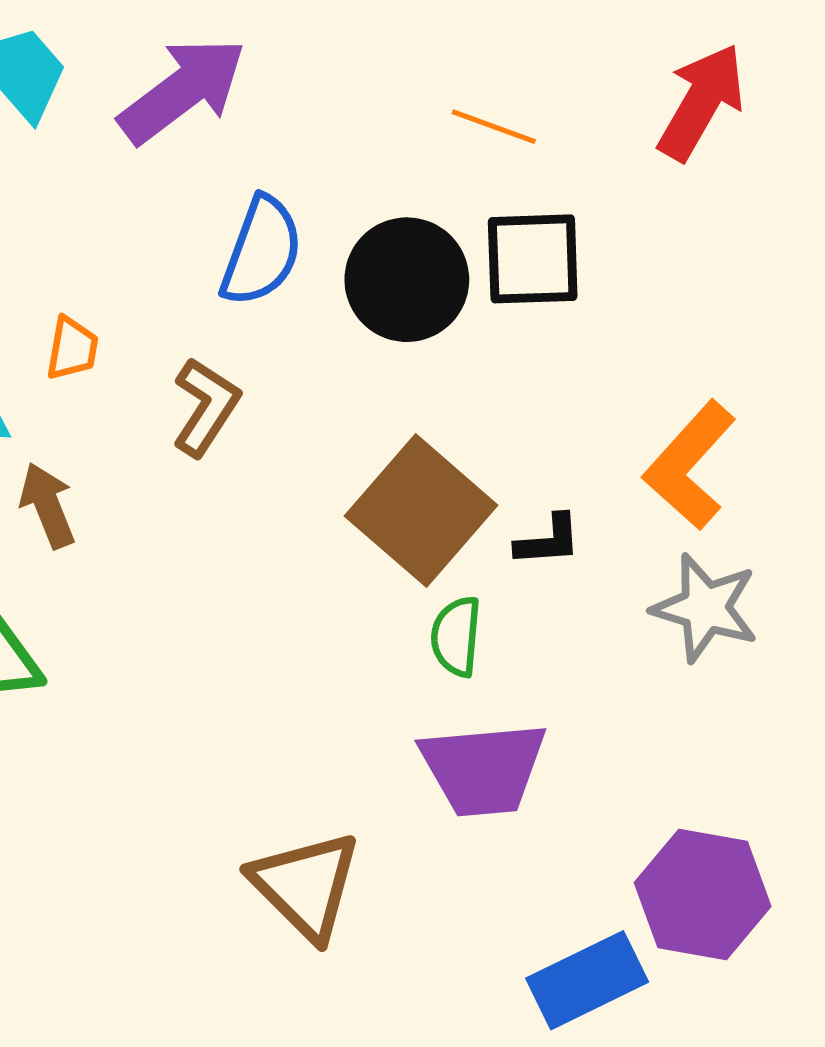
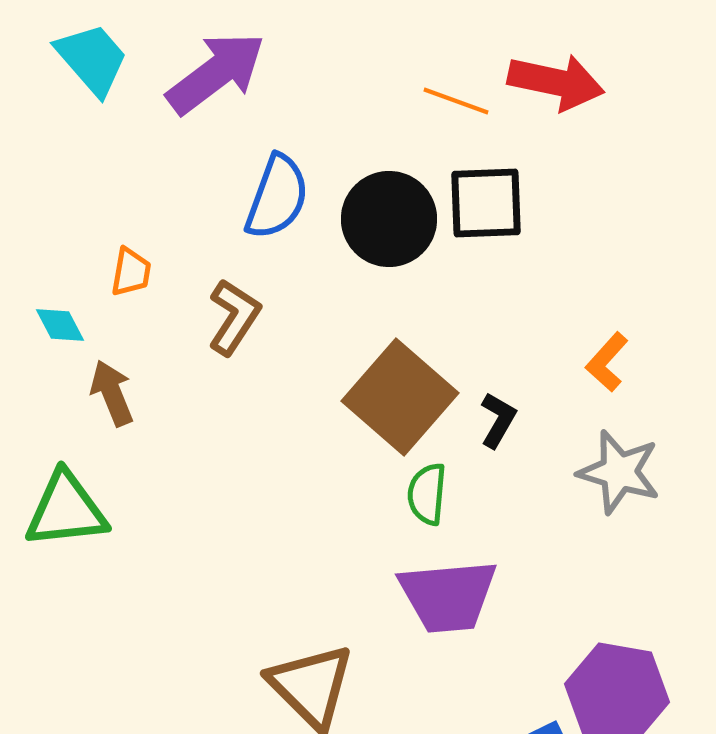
red arrow: (701, 102) -> (556, 82), moved, turned 72
orange L-shape: (690, 465) -> (607, 362), size x0.6
black L-shape: (548, 540) -> (498, 420), turned -56

